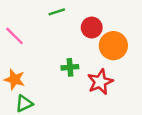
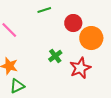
green cross: (70, 67) -> (55, 56), turned -32

